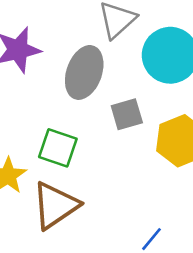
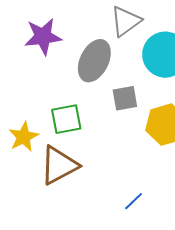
green square: (58, 148) -> (66, 119), turned -36

